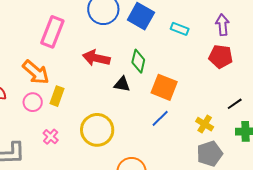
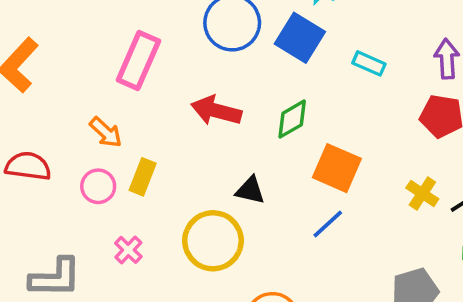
green diamond: (138, 61) -> (292, 119), turned 45
orange arrow: (36, 72) -> (106, 132), size x0.7
black triangle: (122, 84) -> (250, 190), moved
yellow cross: (205, 124) -> (422, 193), moved

